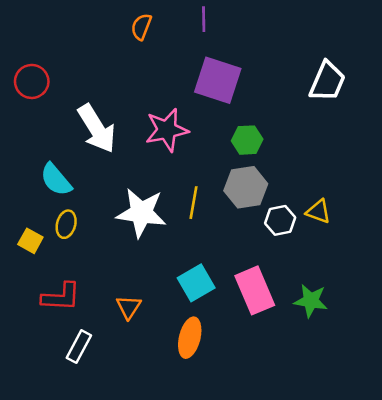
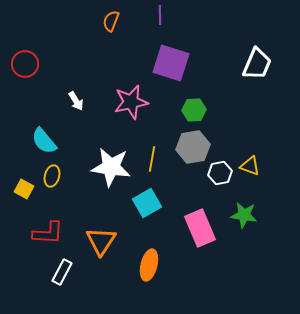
white arrow: (97, 129) -> (76, 101), size x0.5
cyan square: (196, 283) -> (147, 203), moved
green star: (311, 301) -> (244, 215), moved
orange triangle: (129, 307) -> (101, 241), size x1.5

